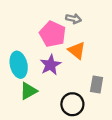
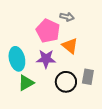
purple star: (50, 65) -> (46, 59), turned 30
black circle: (72, 104) -> (66, 82), moved

